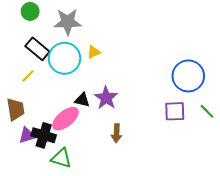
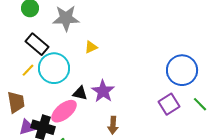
cyan circle: (64, 58) -> (54, 68), moved
purple square: (175, 111) -> (169, 104), turned -30

